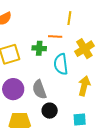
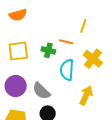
yellow cross: (84, 49) -> (93, 59), turned -30
gray semicircle: (39, 89) -> (41, 91), turned -36

